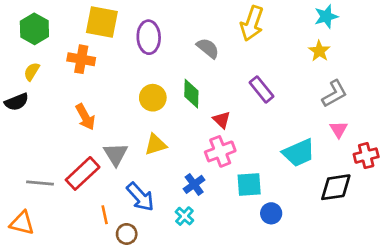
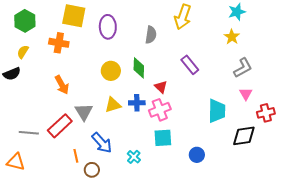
gray semicircle: (208, 48) -> (151, 35), turned 60
cyan trapezoid: (299, 153) -> (217, 111), turned -65
blue cross: (194, 184) -> (137, 103), moved, turned 35
cyan square: (249, 184) -> (163, 138), moved

